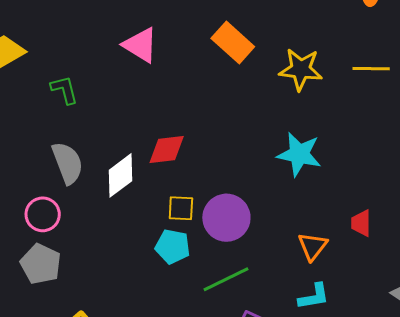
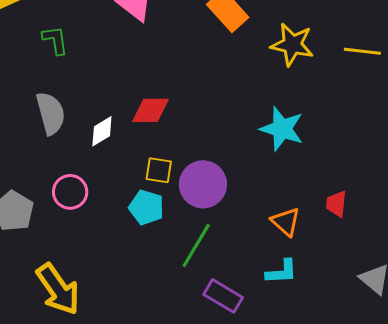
white diamond: (120, 175) -> (102, 131), size x0.7
pink circle: (43, 214) -> (70, 192), moved
orange triangle: (313, 246) -> (286, 222), turned -32
green line: (226, 279) -> (196, 245), turned -39

